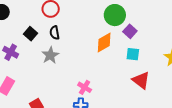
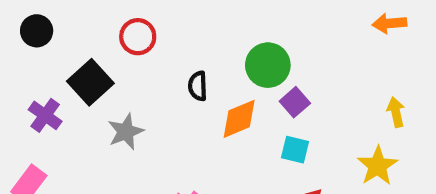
black semicircle: (55, 33) -> (198, 86), moved
black square: (30, 34) -> (90, 82), size x1.5

